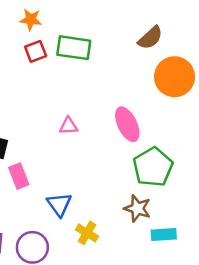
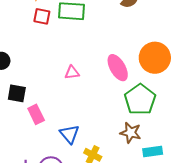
red square: (36, 51) -> (42, 16), turned 36
orange circle: (175, 77) -> (155, 58), moved

